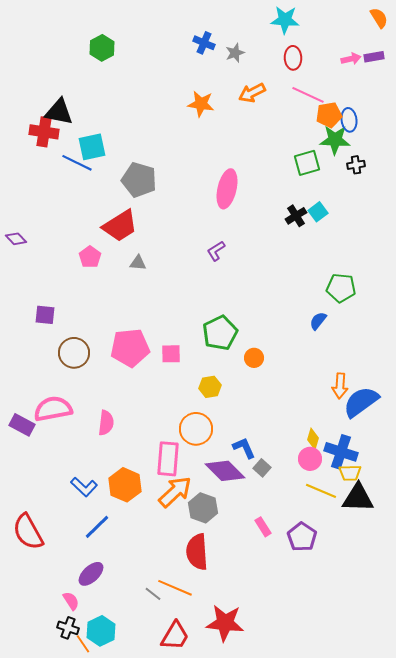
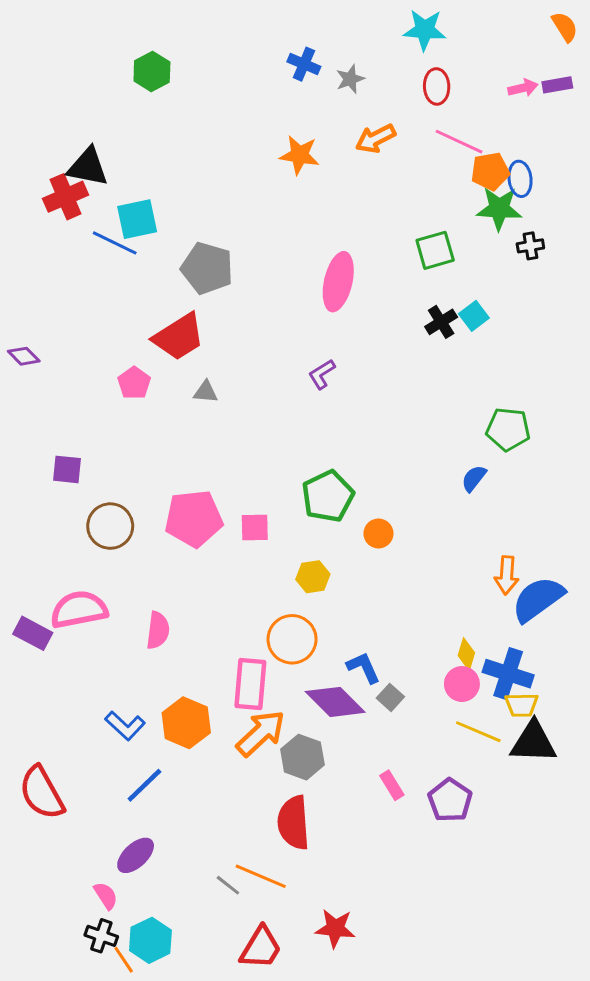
red cross: (44, 132) -> (66, 197), turned -32
green square: (307, 163) -> (435, 250), moved
red star: (225, 623) -> (335, 928), size x0.7

